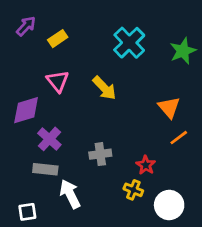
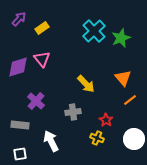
green star: (183, 51) -> (121, 38), moved
yellow arrow: (104, 88) -> (86, 84), moved
purple diamond: (26, 110) -> (18, 67), moved
gray rectangle: (45, 169) -> (20, 125), moved
white circle: (169, 205) -> (134, 139), moved

